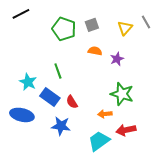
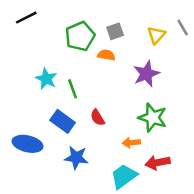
green pentagon: (64, 29) -> (80, 36), turned 30
orange semicircle: (95, 51) -> (106, 55), moved
purple star: (117, 59) -> (146, 74), size x1.5
cyan star: (28, 82) -> (46, 79), moved
red semicircle: (72, 102) -> (98, 118), moved

